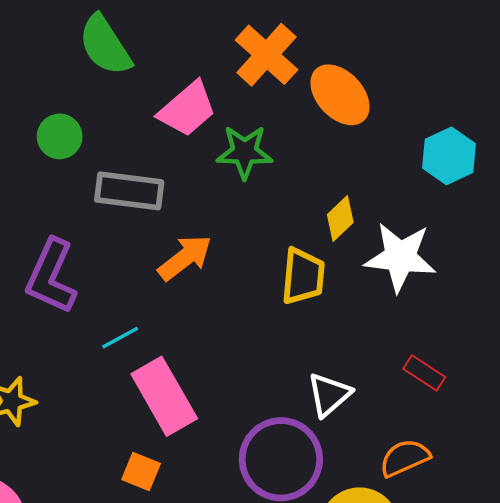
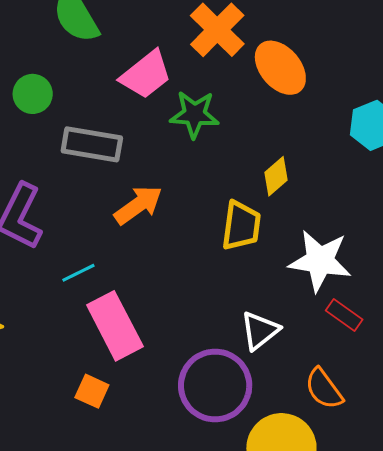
white star: (400, 257) -> (320, 261), moved
orange semicircle: (405, 458) -> (324, 389), turned -105

